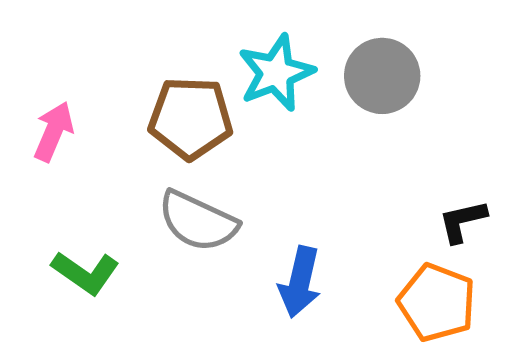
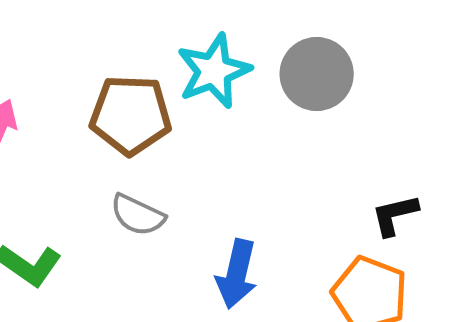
gray semicircle: (198, 221) -> (138, 215), size x0.7

